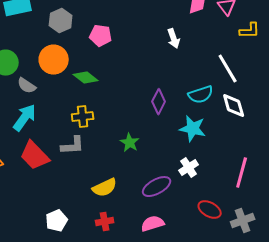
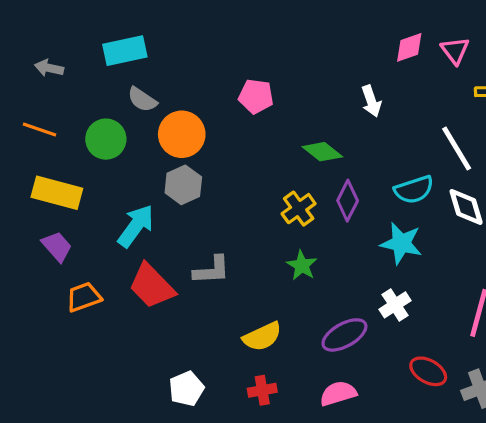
gray hexagon: (61, 21) -> (183, 185), moved
green diamond: (86, 78) -> (322, 152), moved
gray semicircle: (27, 86) -> (142, 100), moved
yellow cross: (83, 117) -> (299, 209), moved, turned -30

